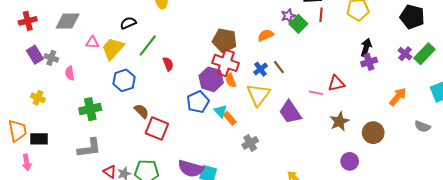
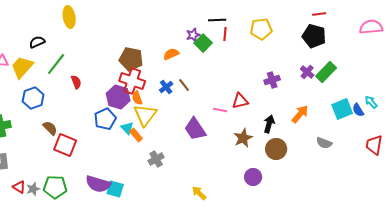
black arrow: (366, 48) -> (269, 124), moved
yellow triangle: (258, 95) -> (145, 115), moved

